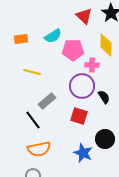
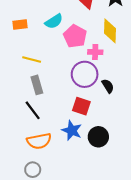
pink pentagon: (73, 50) -> (75, 36), turned 30
gray rectangle: (47, 101) -> (37, 85), moved, turned -66
black circle: (105, 139) -> (98, 137), moved
blue star: (83, 153) -> (72, 130), moved

